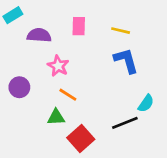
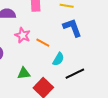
orange line: (68, 95) -> (43, 43), moved
cyan semicircle: (146, 103) -> (58, 59), moved

